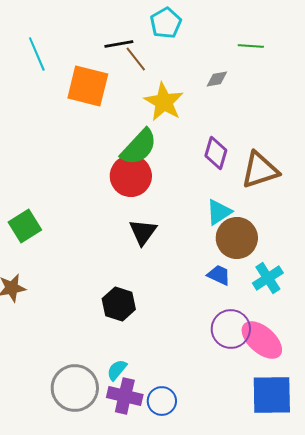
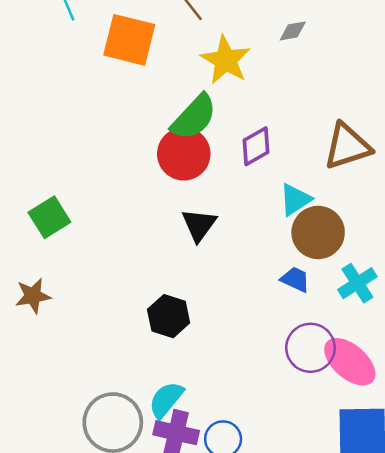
purple diamond: (216, 153) -> (256, 146), moved, turned 44
cyan semicircle: (117, 370) -> (166, 400), size x1.4

